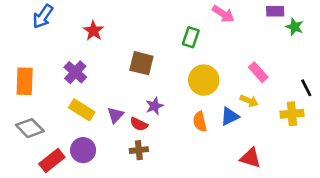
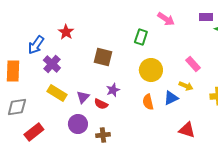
blue arrow: (43, 16) -> (36, 45), moved
gray diamond: (30, 128) -> (17, 107), turned -55
purple circle: (83, 150) -> (78, 124), moved
brown cross: (139, 150) -> (103, 135), moved

